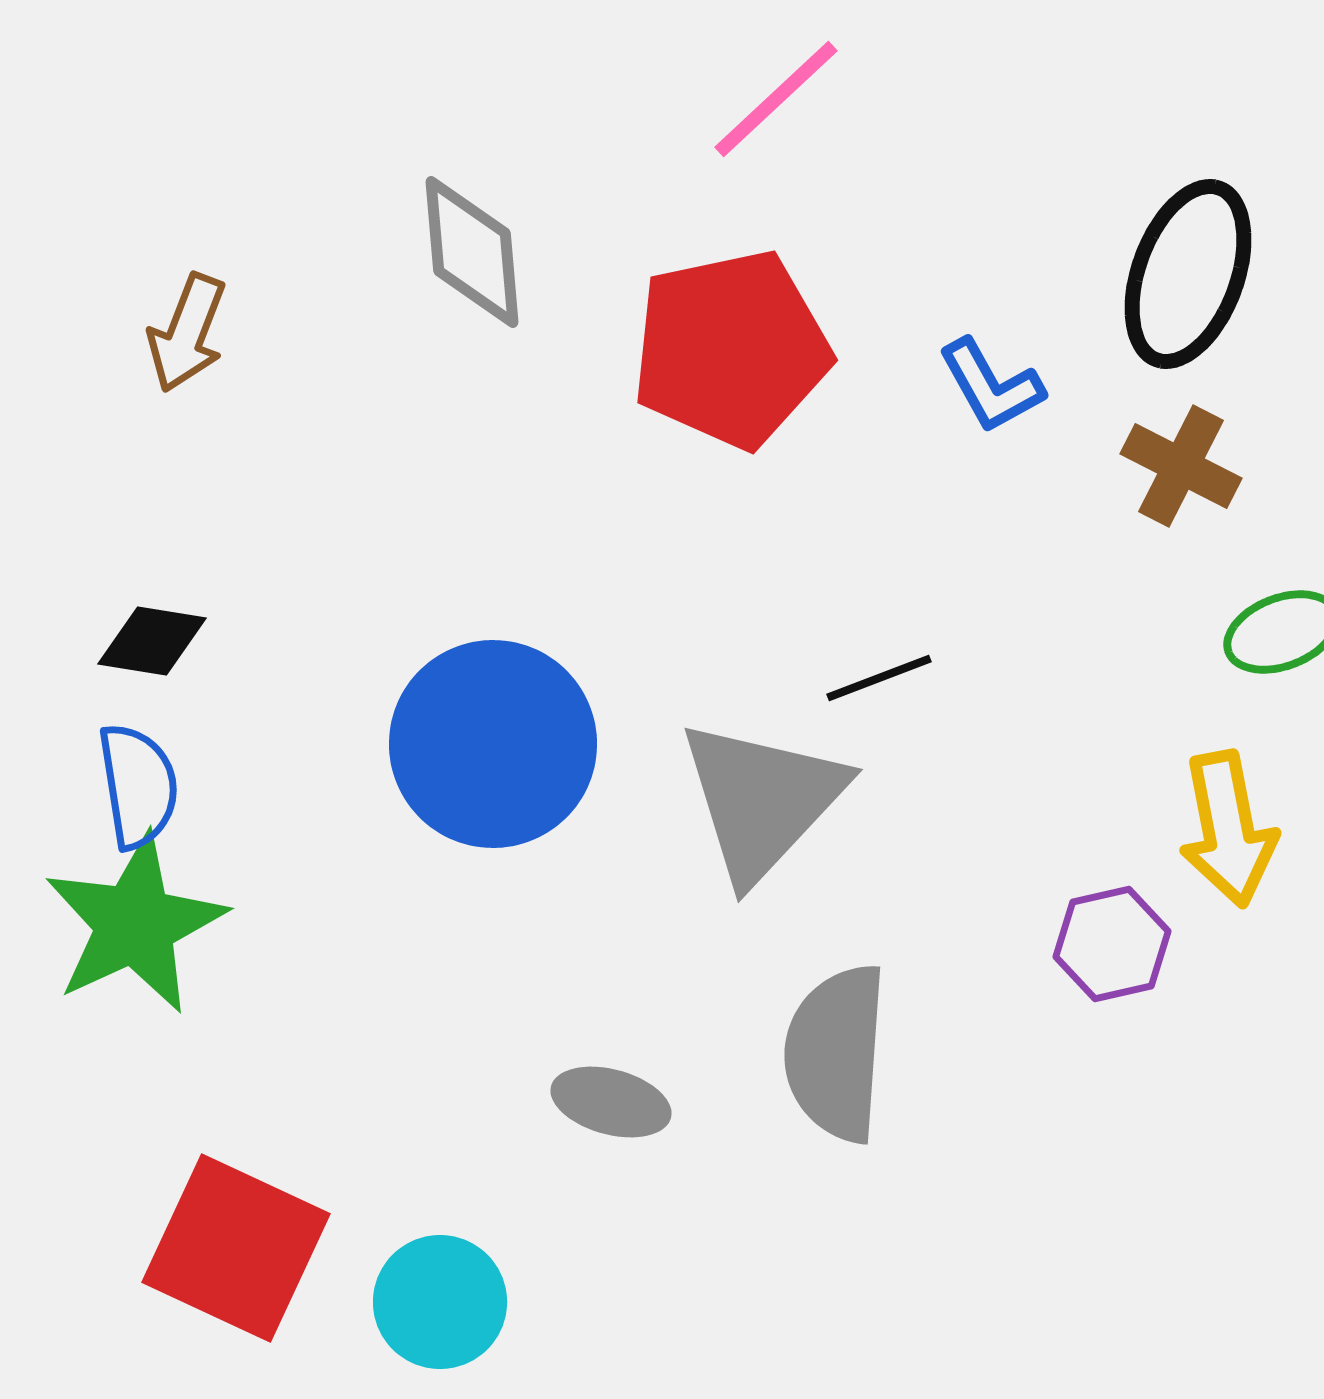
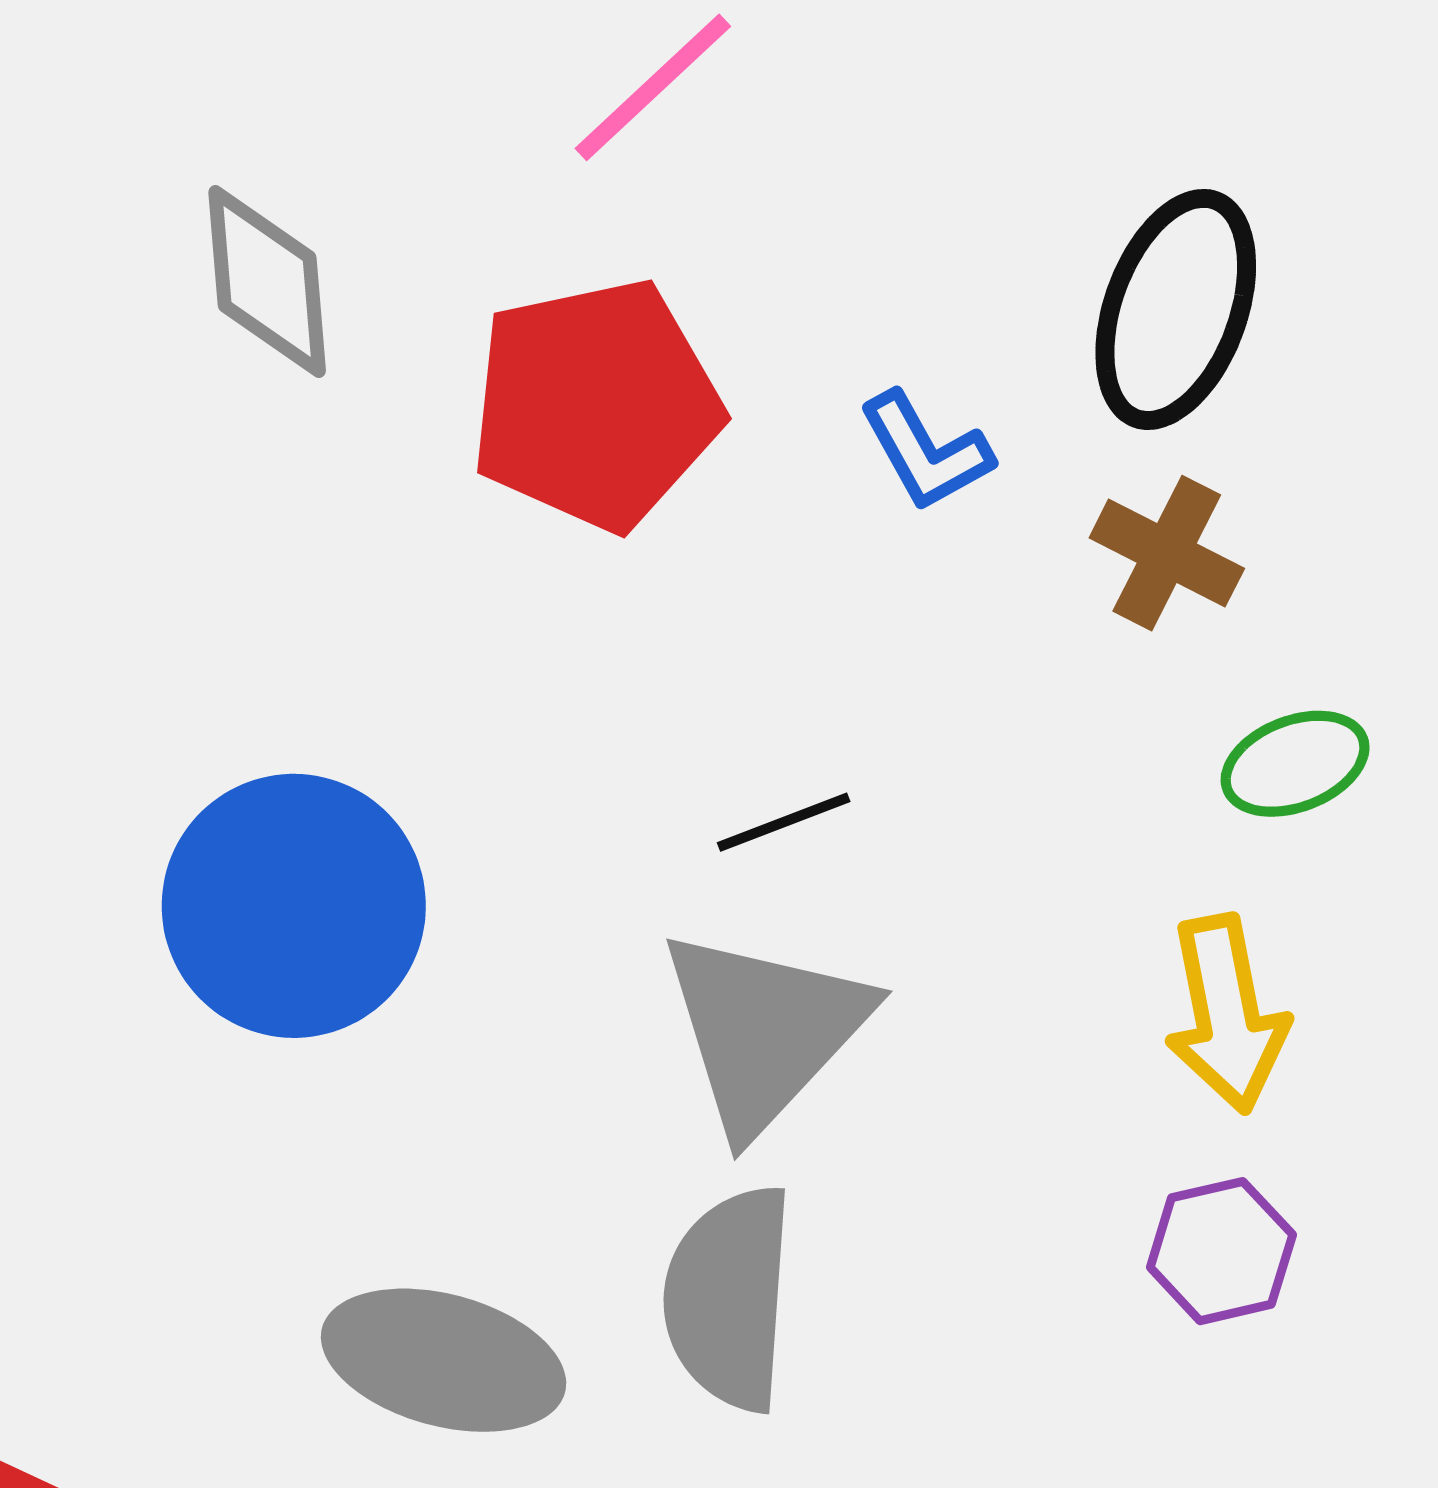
gray triangle: (762, 800) -> (765, 1030), moved
purple hexagon: (1112, 944) -> (1221, 1251), moved
gray ellipse: (611, 1102) -> (444, 1360), size x1.6

